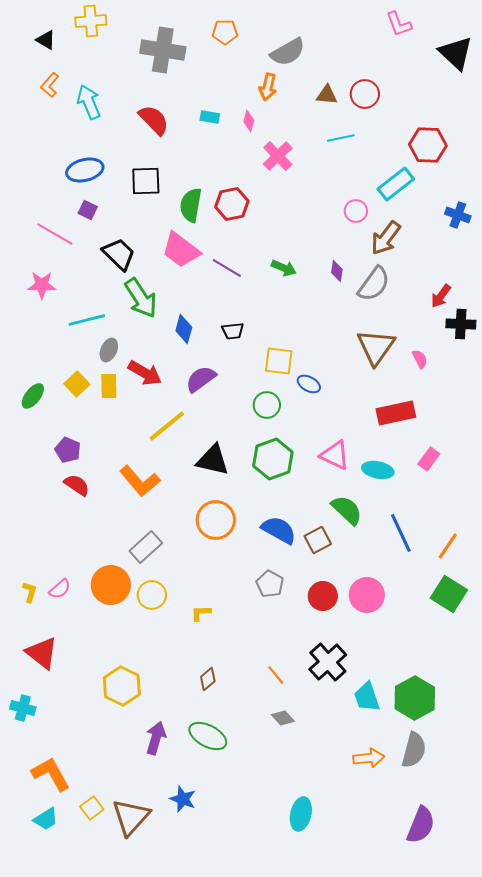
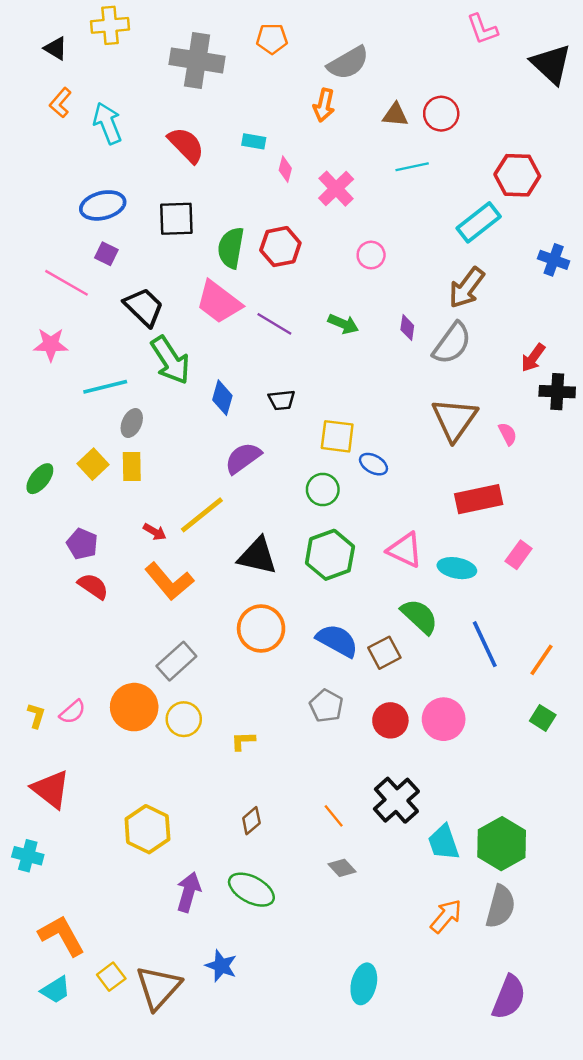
pink diamond: (249, 121) -> (285, 169), moved
pink circle: (356, 211) -> (371, 255), moved
red arrow: (145, 373) -> (155, 532), moved, size x0.6
green square: (449, 594) -> (543, 718), size x0.6
orange arrow: (369, 758) -> (446, 916), turned -44

